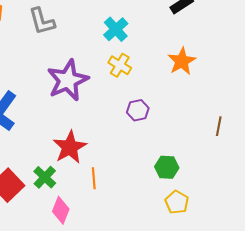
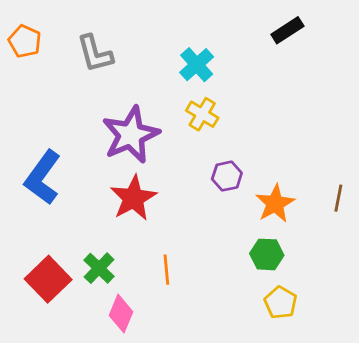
orange star: (182, 61) -> (275, 204), moved
red star: (70, 147) -> (133, 198), moved

